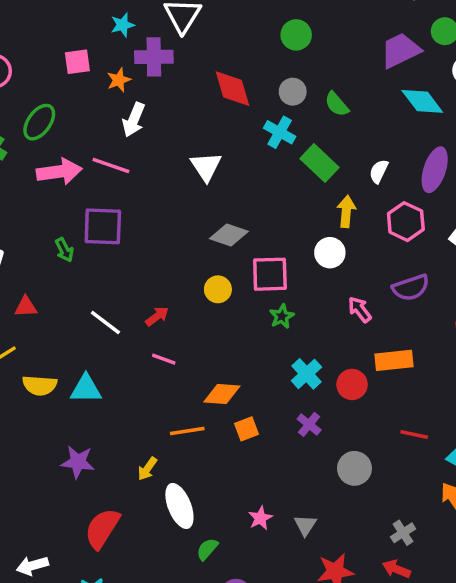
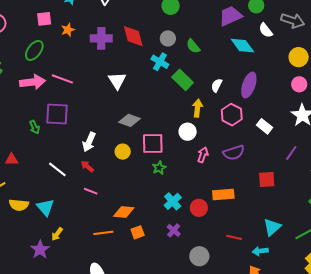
purple cross: (154, 57) -> (101, 38), moved
white arrow: (134, 120) -> (89, 142), moved
green ellipse: (39, 122) -> (34, 50), moved
pink arrow: (360, 310) -> (203, 155), moved, turned 56
red arrow: (157, 316) -> (87, 166), turned -104
cyan triangle: (86, 389) -> (45, 207), turned 48
purple star: (78, 462) -> (40, 249), turned 30
yellow arrow: (147, 469) -> (57, 234), moved

